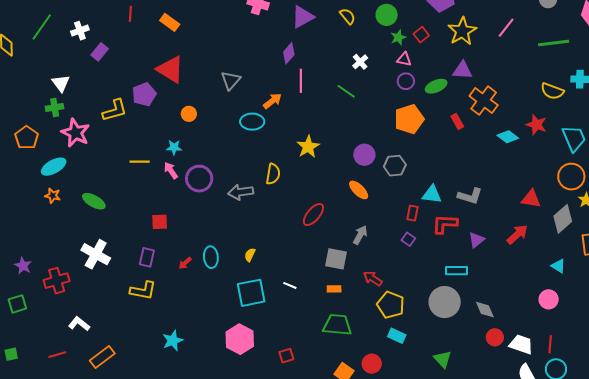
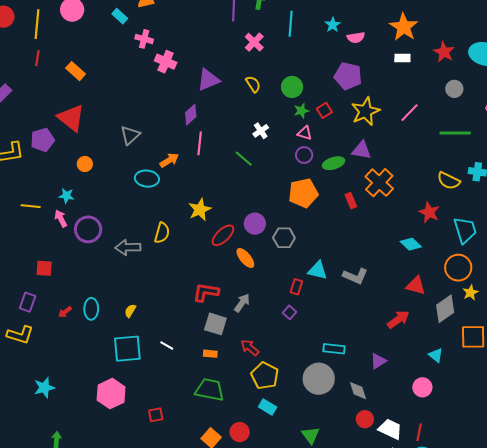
cyan diamond: (508, 137) -> (411, 244), moved
red ellipse: (313, 215) -> (223, 235), moved
red L-shape: (445, 224) -> (206, 292), moved
purple triangle: (476, 240) -> (378, 361), moved

